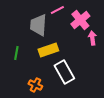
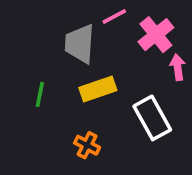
white rectangle: (64, 72) -> (152, 118), moved
orange cross: (35, 85) -> (87, 145), moved

